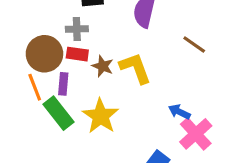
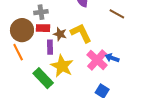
purple rectangle: (63, 84) -> (50, 47), moved
green rectangle: (59, 113) -> (43, 78), moved
pink cross: (196, 134) -> (97, 60), moved

